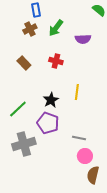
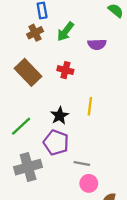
brown rectangle: (24, 63) -> (28, 72), size x1.6
gray line: (79, 138) -> (82, 164), moved
pink circle: (85, 156) -> (89, 183), moved

